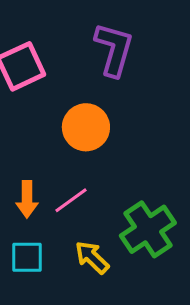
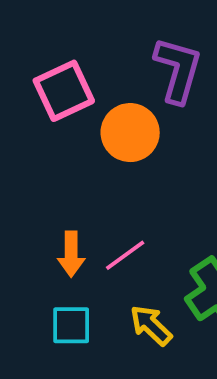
orange circle: (86, 127) -> (130, 133), moved

